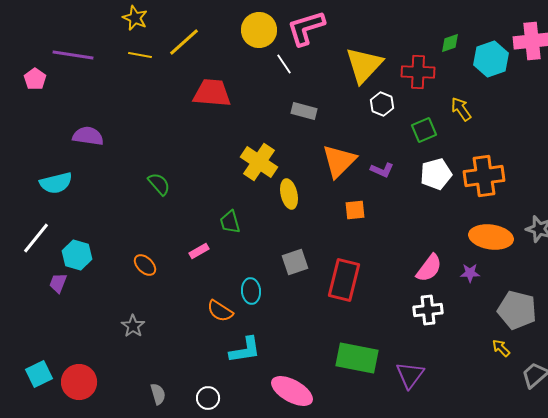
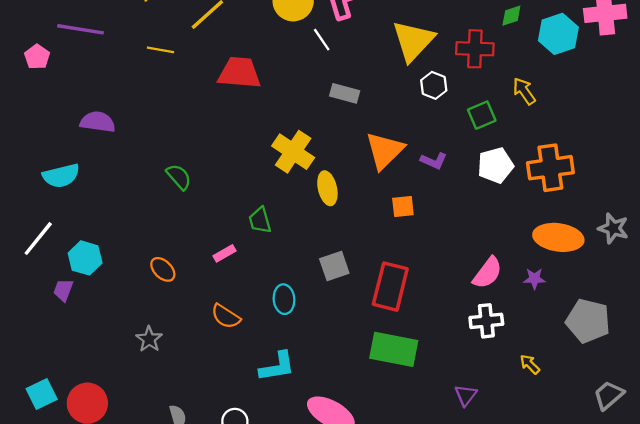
yellow line: (140, 55) -> (161, 50), moved
orange semicircle: (220, 311) -> (226, 316), moved
yellow arrow: (501, 348) -> (530, 364), moved
green rectangle: (357, 358) -> (394, 349), moved
purple triangle: (410, 375) -> (466, 395), size x0.7

